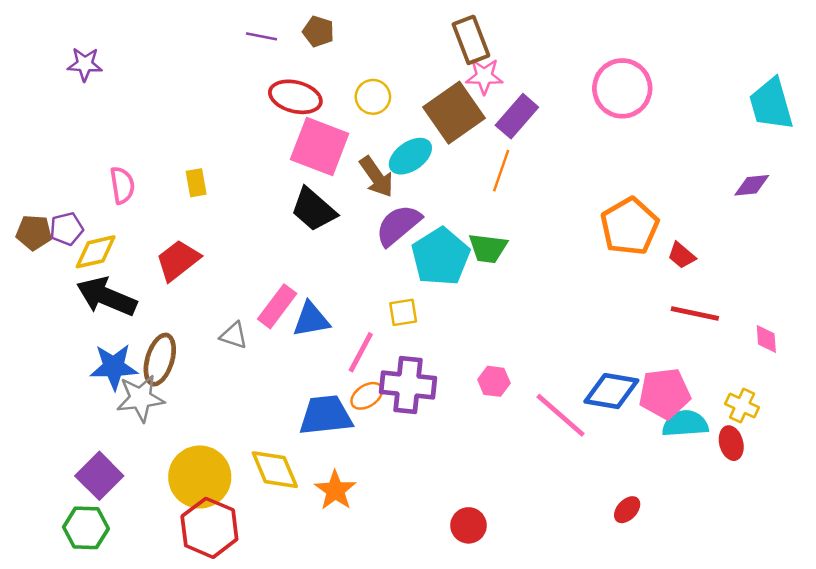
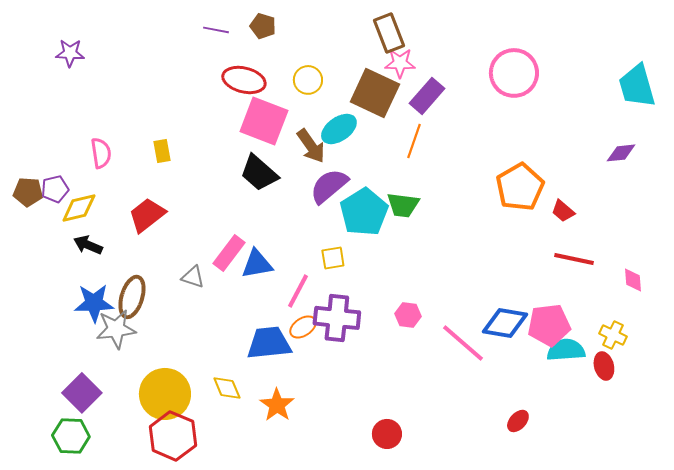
brown square: (454, 113) -> (375, 93), turned -30
black arrow: (107, 297) -> (88, 245), size x0.6
yellow diamond: (275, 470) -> (227, 388), size x0.7

